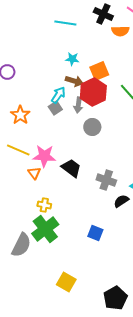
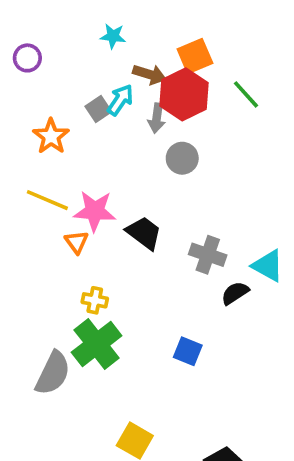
cyan star: (72, 59) -> (113, 36), moved
gray square: (55, 108) -> (98, 109), moved

